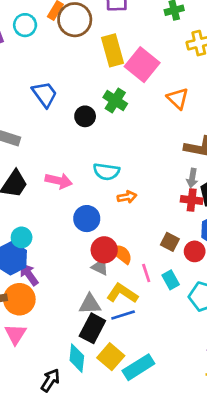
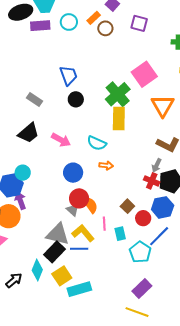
brown circle: (75, 20) -> (105, 28), size x0.6
yellow rectangle: (112, 50) -> (119, 119), moved
orange triangle: (178, 98) -> (163, 106), size x1.4
green cross: (115, 100) -> (118, 94), size x1.4
black circle: (85, 116) -> (76, 99), moved
gray triangle: (90, 304) -> (58, 234), size x1.4

